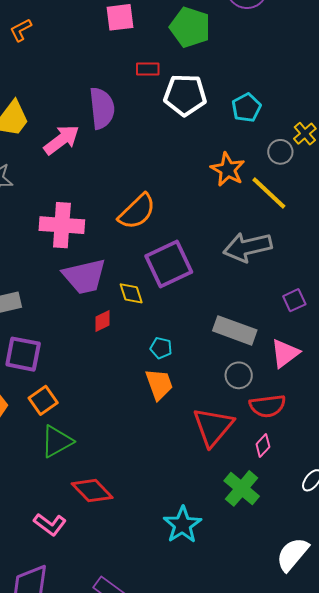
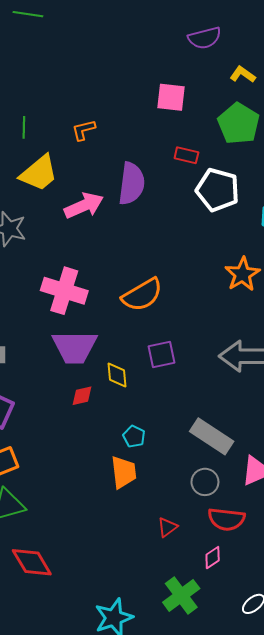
orange L-shape: (21, 30) -> (84, 130), moved
purple square: (169, 264) -> (161, 355), size x0.6
red triangle: (213, 427) -> (167, 527), size x0.5

